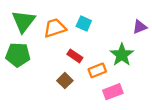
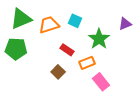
green triangle: (23, 21) -> (21, 19), turned 30
green star: (122, 55) -> (99, 39), moved
pink rectangle: (113, 92) -> (101, 82), turned 72

